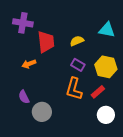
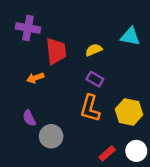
yellow hexagon: (106, 67) -> (129, 112), moved
red rectangle: (98, 92) -> (107, 153), moved
white circle: (106, 115) -> (136, 151), moved

